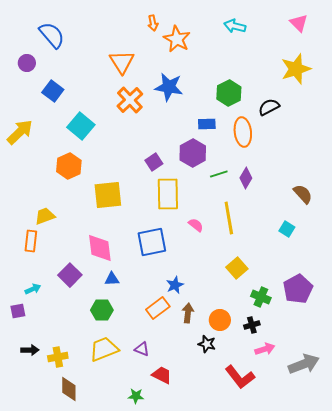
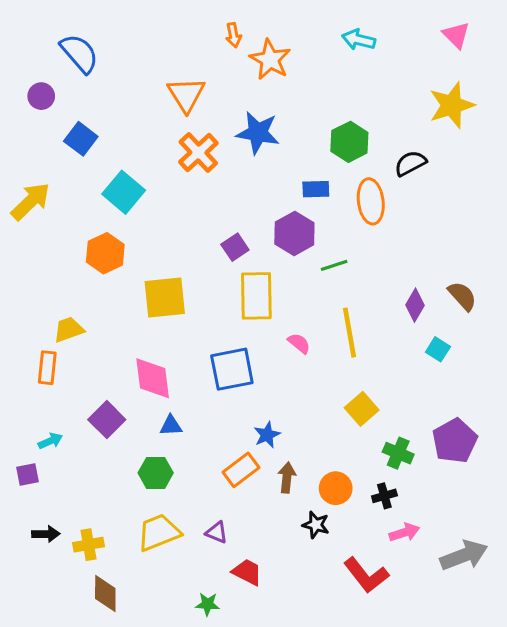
purple diamond: (246, 178) -> (415, 305), moved

